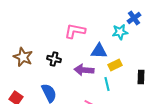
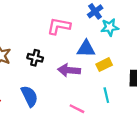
blue cross: (134, 18) -> (95, 11), moved
cyan line: (107, 84) -> (106, 95), moved

